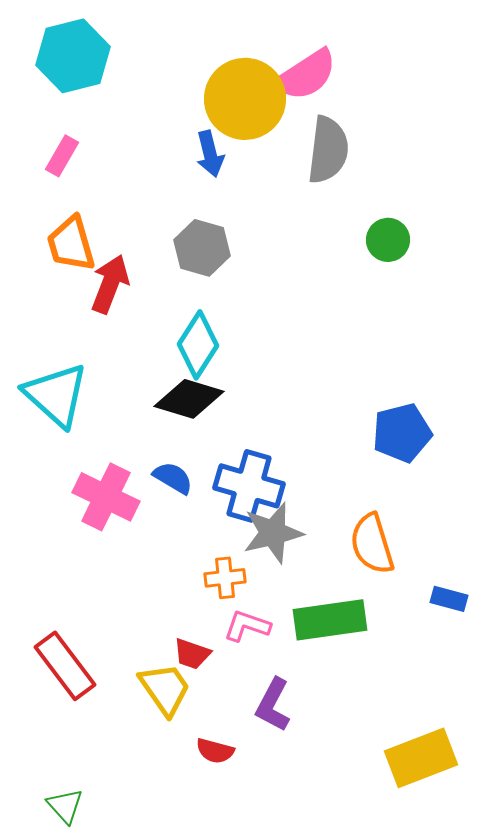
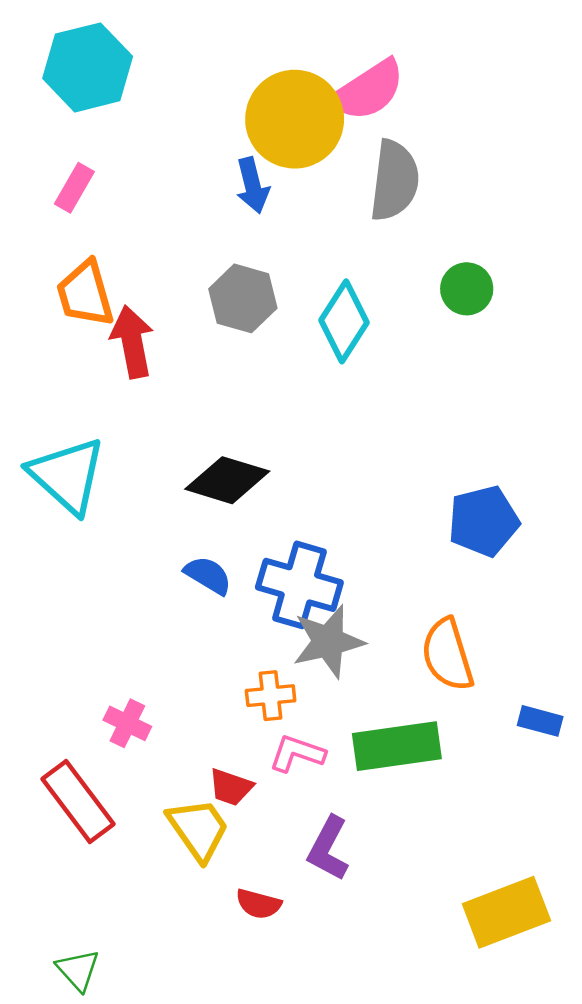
red arrow: (110, 284) -> (132, 342), turned -32
cyan diamond: (198, 345) -> (344, 321), moved
pink cross: (106, 497) -> (127, 723), moved, size x0.6

